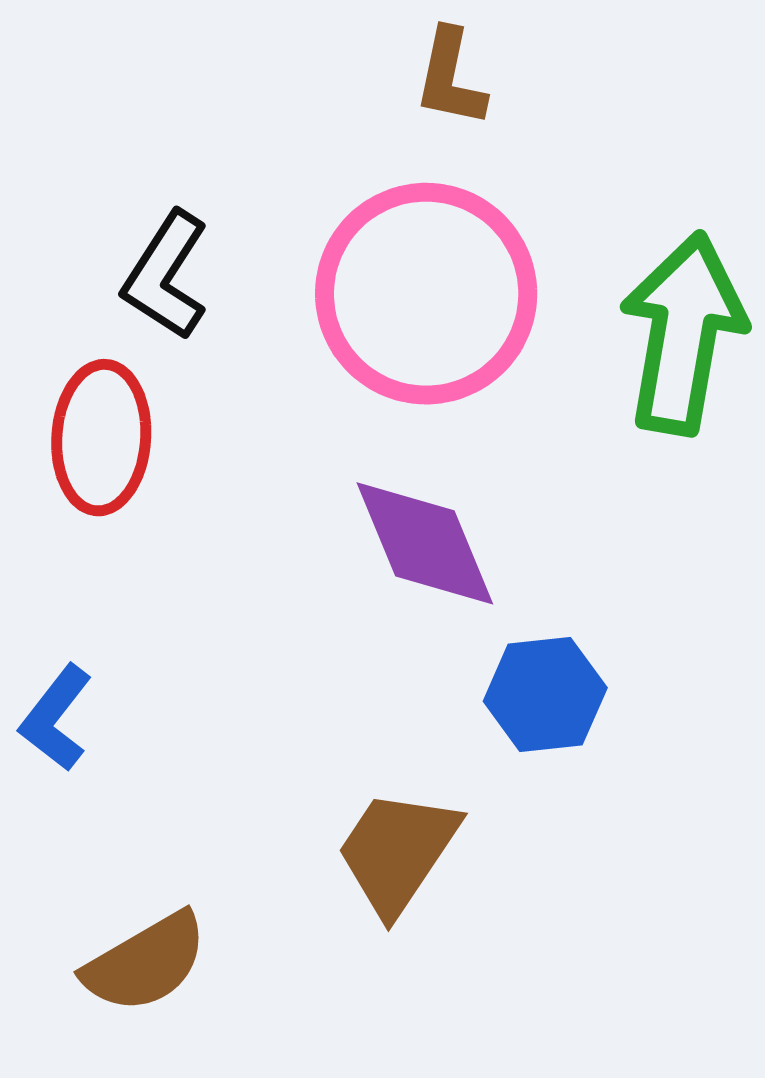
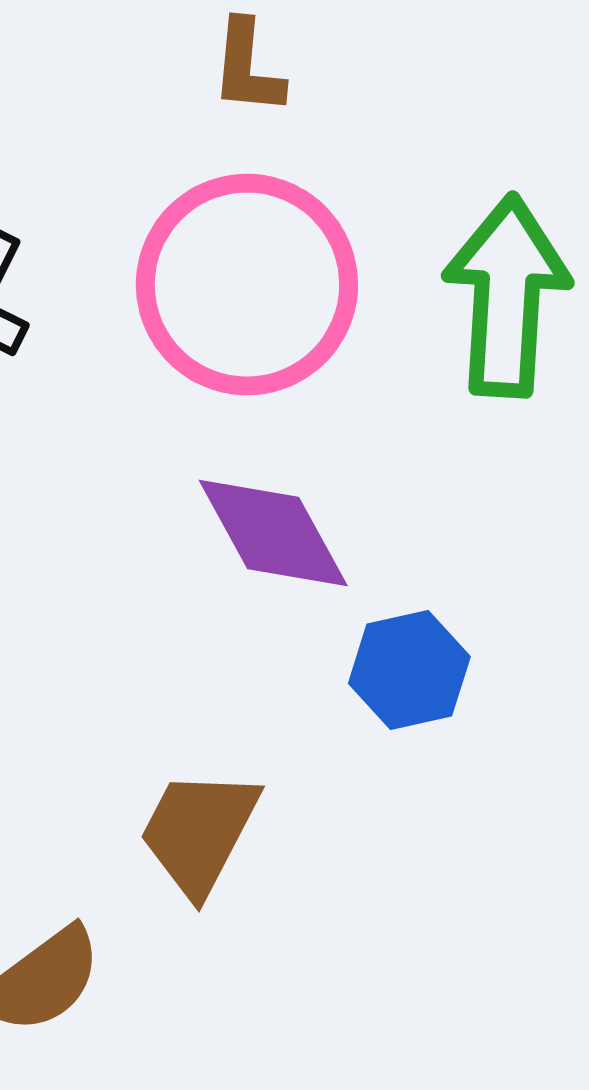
brown trapezoid: (397, 852) -> (199, 832), moved

